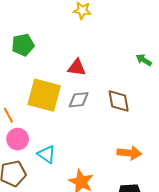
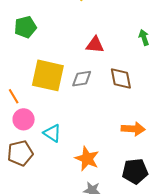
green arrow: (144, 60) -> (144, 38), turned 42
red triangle: (77, 67) -> (95, 45), moved

